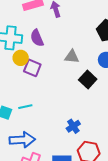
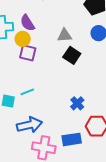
yellow circle: (21, 58) -> (23, 39), moved
black square: (88, 79) -> (72, 55), moved

